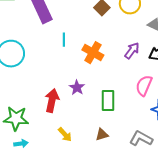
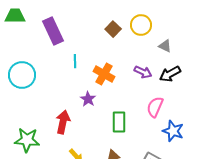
purple arrow: (132, 51) -> (143, 72), turned 78
purple star: (77, 88) -> (88, 99), moved

